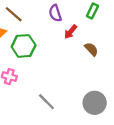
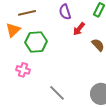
brown line: (14, 14) -> (27, 13), turned -54

